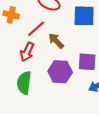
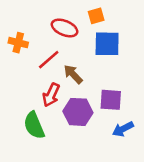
red arrow: (27, 52) -> (51, 95), moved
green semicircle: (24, 83) -> (34, 125), turned -30

